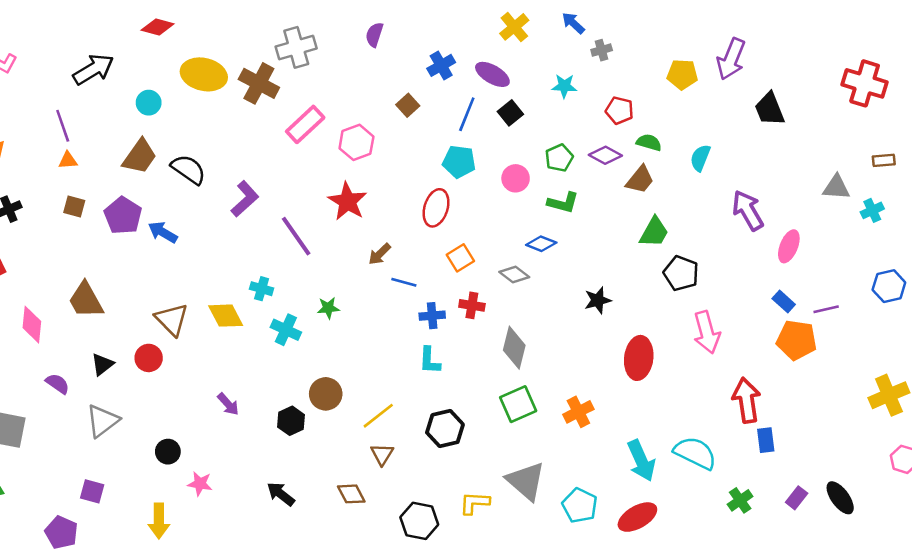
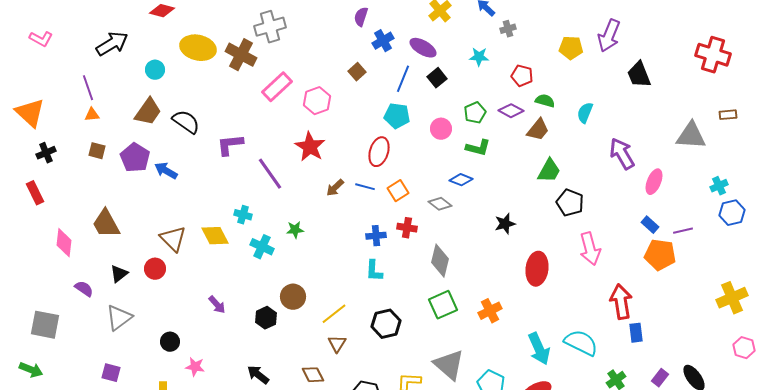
purple semicircle: (374, 35) -> (361, 17), moved
gray triangle: (836, 187) -> (691, 136), size x1.4
purple L-shape: (245, 199) -> (230, 145), turned -144
cyan cross: (872, 210) -> (719, 186), moved
blue line: (404, 282) -> (365, 187), moved

